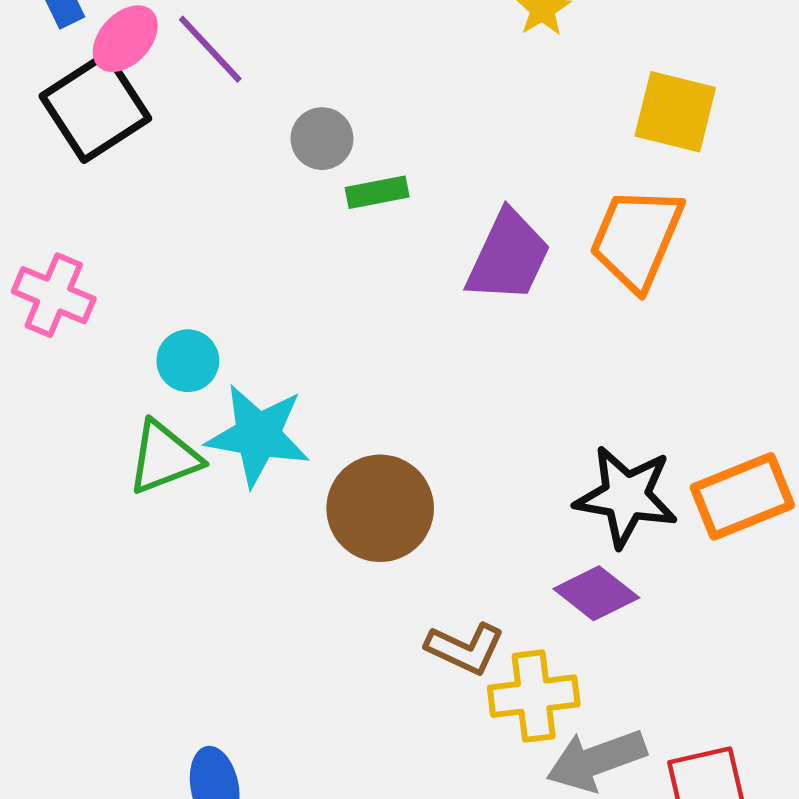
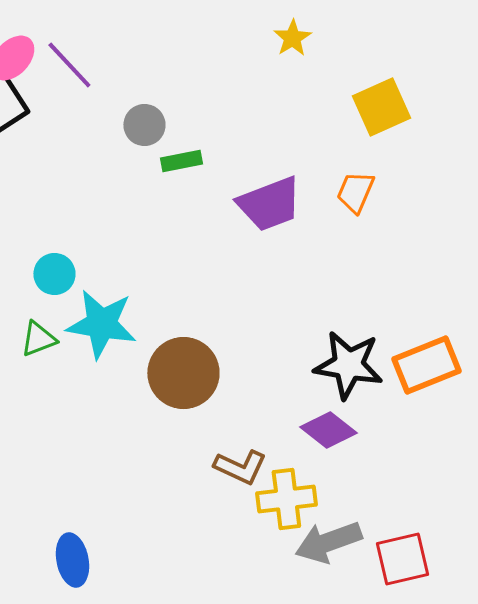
yellow square: (675, 112) -> (381, 107), turned -38
orange trapezoid: (637, 238) -> (355, 192), size x0.6
purple trapezoid: (508, 256) -> (269, 204), turned 44
green triangle: (164, 458) -> (38, 339), size x0.7

